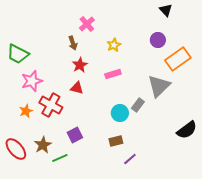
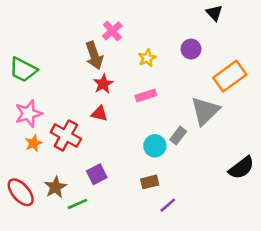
purple circle: (158, 40) -> (191, 49), moved
brown arrow: (73, 43) -> (94, 55), size x1.5
pink star: (32, 81) -> (28, 114), moved

